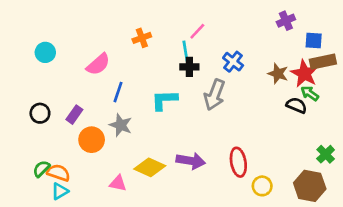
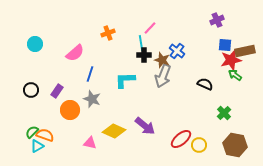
blue square: (314, 41) -> (225, 45), moved
brown star: (278, 74) -> (162, 60), moved
red star: (304, 74) -> (231, 60), turned 30
black semicircle: (297, 105) -> (205, 84), moved
green cross: (326, 154) -> (224, 113), moved
purple arrow: (191, 161) -> (145, 126), turned 30
red ellipse: (238, 162) -> (181, 139), moved, turned 60
cyan triangle: (60, 191) -> (37, 146), moved

